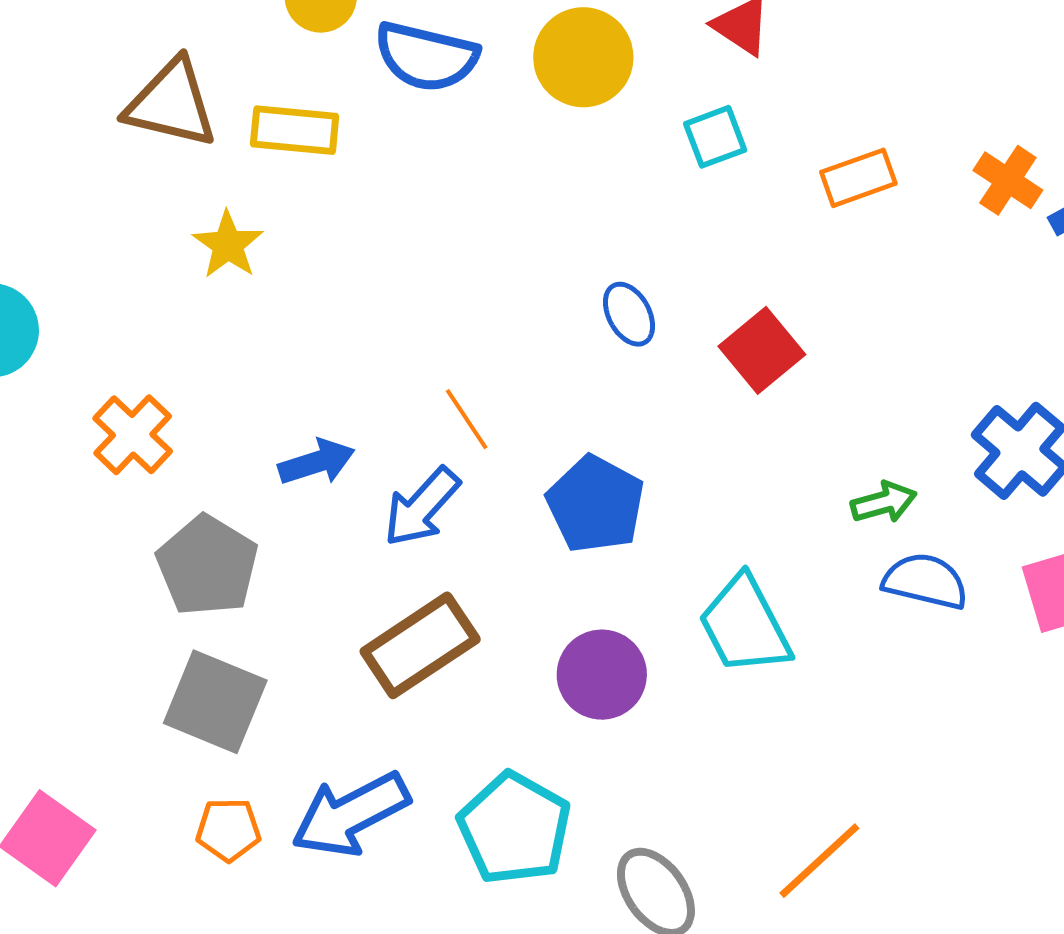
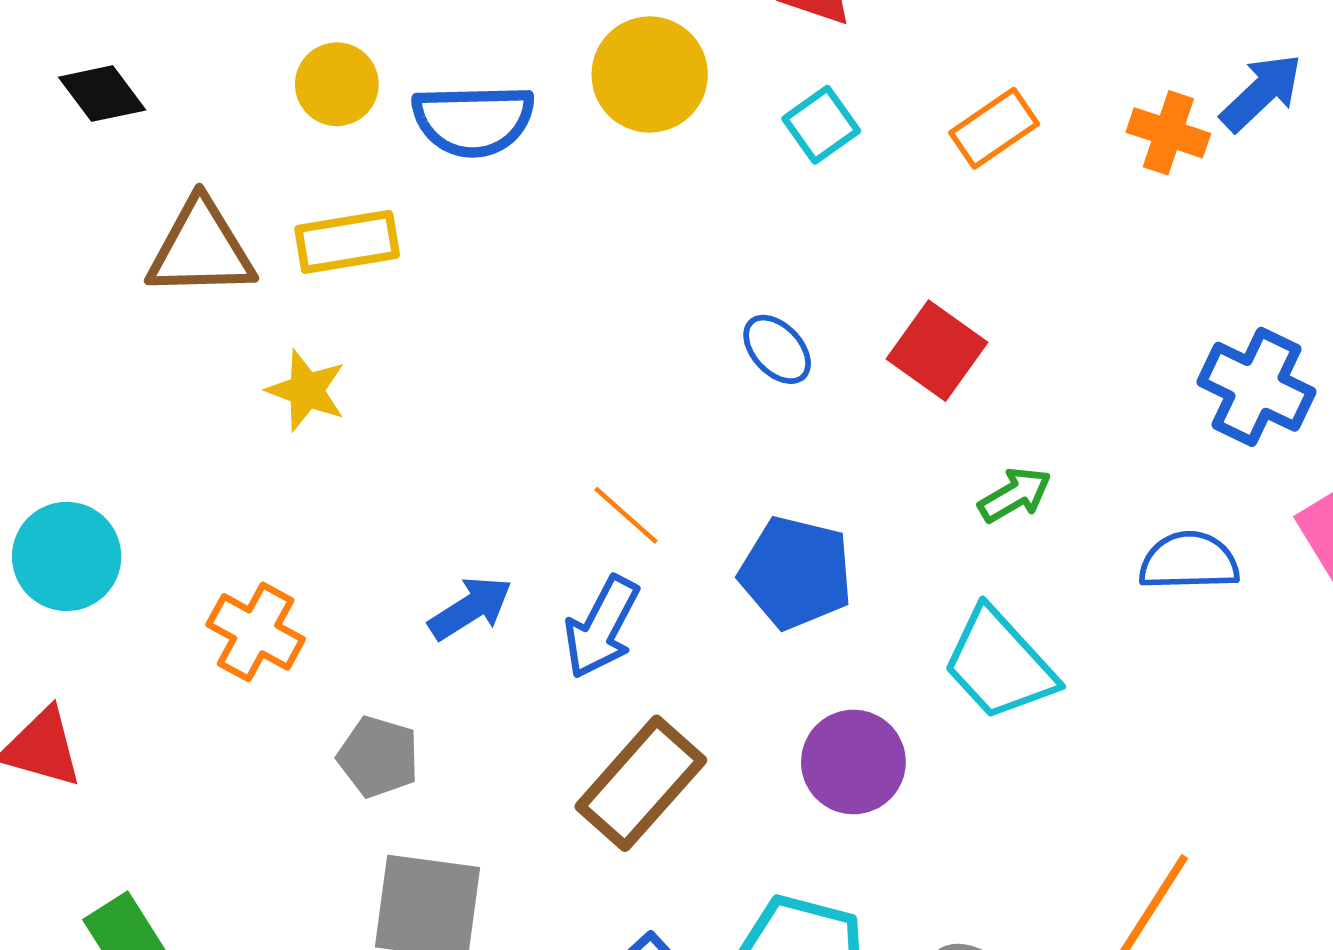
orange cross: (1008, 180) -> (1168, 133), moved
green arrow: (884, 502) -> (1015, 495), moved
gray pentagon: (207, 566) -> (378, 757), size x0.7

